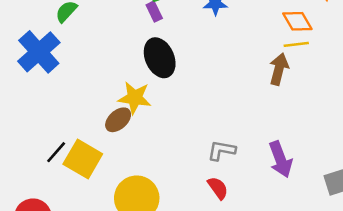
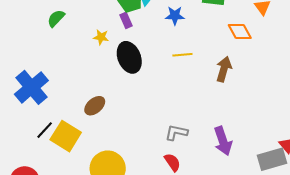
yellow line: (296, 44) -> (182, 55), moved
blue cross: (39, 52) -> (31, 87), moved
yellow star: (135, 98) -> (101, 37), moved, size x0.6

